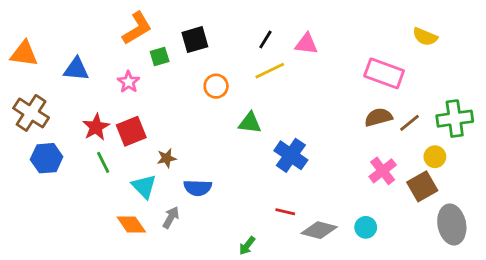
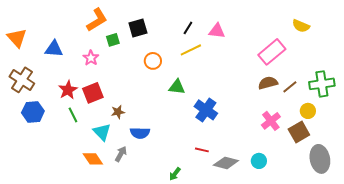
orange triangle: (24, 54) -> (17, 38), turned 40
pink rectangle: (384, 73) -> (272, 52), turned -60

